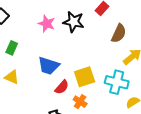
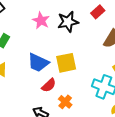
black star: (74, 22) -> (68, 22), turned -30
yellow square: (85, 77) -> (66, 63), moved

